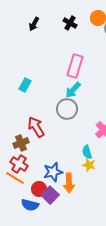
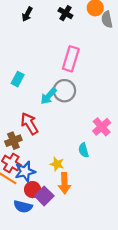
cyan arrow: (73, 90) -> (48, 96), moved
gray circle: (67, 109) -> (64, 91), moved
yellow star: (89, 165) -> (57, 164), moved
blue star: (53, 172) -> (25, 171), moved

